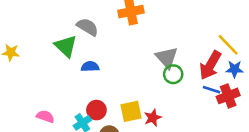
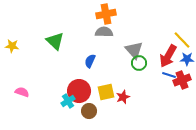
gray semicircle: (88, 27) -> (104, 32), moved, turned -30
blue semicircle: (90, 67) -> (90, 61), moved, turned -64
red circle: (96, 110) -> (79, 91), size x1.5
pink semicircle: (45, 116) -> (22, 92), moved

